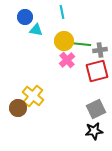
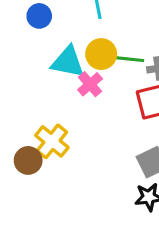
cyan triangle: (36, 30) -> (68, 62), moved, size x1.6
pink cross: (67, 60) -> (90, 84), moved

